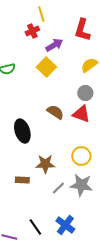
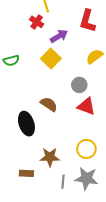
red cross: (32, 31) -> (37, 22), turned -32
gray circle: (85, 93) -> (79, 85), moved
brown semicircle: (55, 112) -> (49, 104), moved
gray line: (58, 188) -> (63, 182), turned -40

